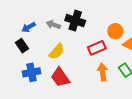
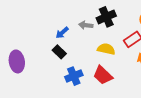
black cross: (75, 21) -> (106, 17), turned -30
yellow semicircle: (57, 51) -> (106, 49), moved, turned -108

